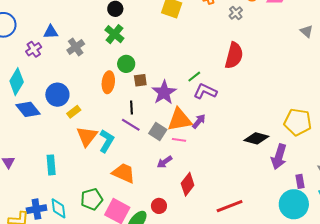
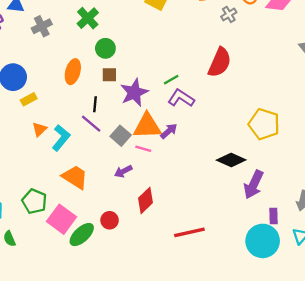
green circle: (126, 64) -> (105, 48), moved
yellow pentagon: (298, 122) -> (264, 124), moved
orange triangle: (87, 136) -> (39, 129), size x0.6
green pentagon: (92, 199) -> (34, 201), turned 30

